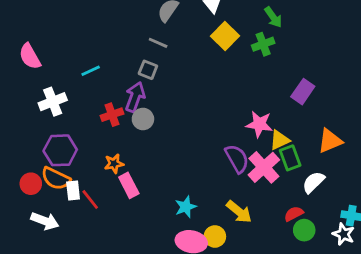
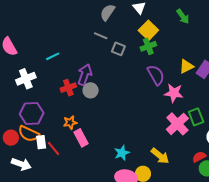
green cross: (263, 44) -> (148, 46), moved
gray square: (148, 70) -> (118, 49), moved
yellow triangle: (280, 140) -> (186, 66), moved
purple semicircle: (237, 159) -> (156, 75), moved

